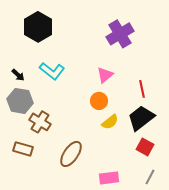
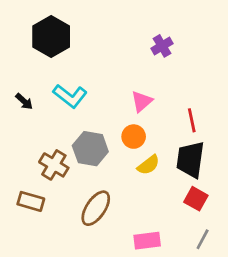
purple cross: (120, 34) -> (162, 46), size x0.6
gray hexagon: (20, 101) -> (90, 149), moved
black trapezoid: (141, 118) -> (190, 160), turned -44

